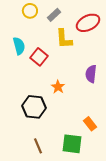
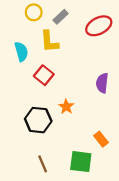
yellow L-shape: (64, 39) -> (49, 42), moved
red square: (39, 57) -> (44, 75), moved
orange star: (58, 87) -> (66, 107), moved

